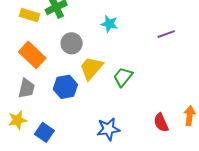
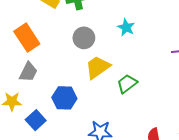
orange rectangle: (32, 55) -> (27, 38), moved
blue hexagon: (65, 87) -> (64, 98), moved

